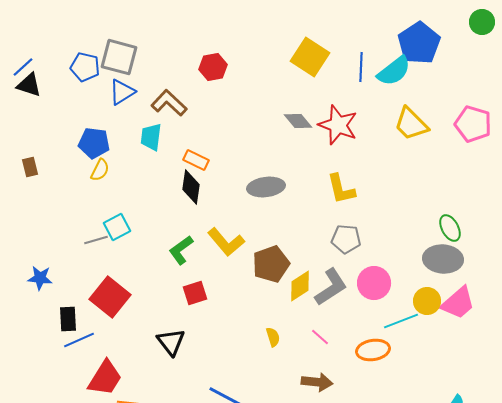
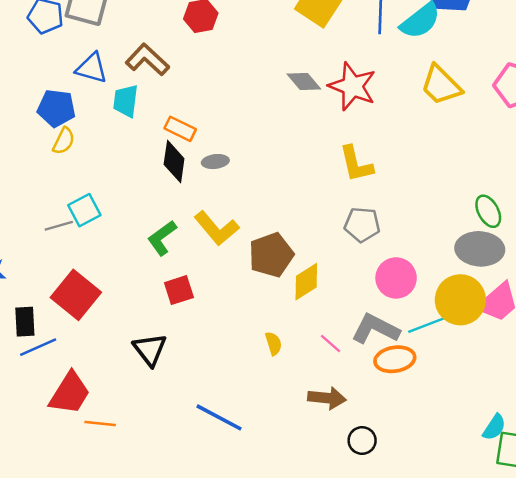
blue triangle: (122, 92) -> (92, 68), moved, turned 48
gray ellipse: (266, 187) -> (215, 162), moved, size x0.6
gray L-shape: (331, 287) -> (375, 329), moved, turned -120
yellow circle: (427, 301) -> (460, 300), size x1.5

